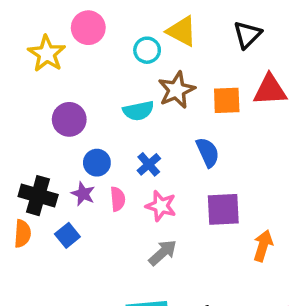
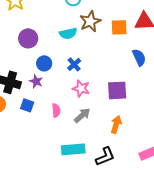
blue semicircle: (208, 152) -> (139, 57), moved
pink semicircle: (118, 199) -> (56, 110), moved
blue square: (67, 235) -> (27, 105), turned -32
orange arrow: (263, 246) -> (116, 124), moved

